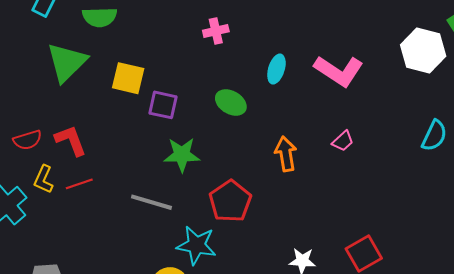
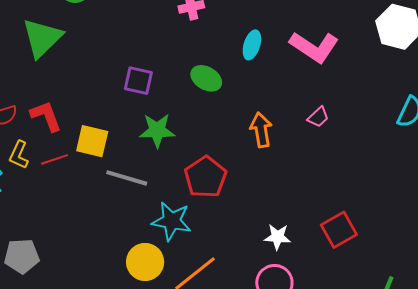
yellow square: (128, 78) -> (92, 141), moved

